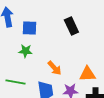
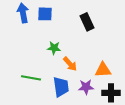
blue square: (29, 28) -> (45, 14), moved
green star: (25, 51) -> (54, 48), moved

